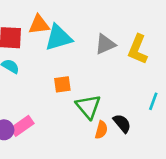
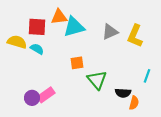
black semicircle: (122, 123) -> (123, 93), turned 133
orange semicircle: (101, 130) -> (134, 103), moved

